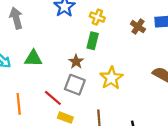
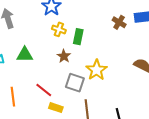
yellow cross: (97, 17) -> (59, 29), moved
gray square: (75, 85) -> (75, 83), moved

